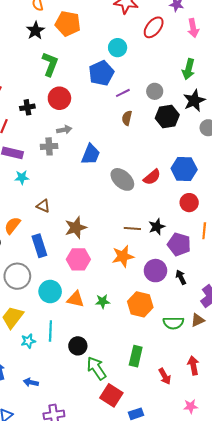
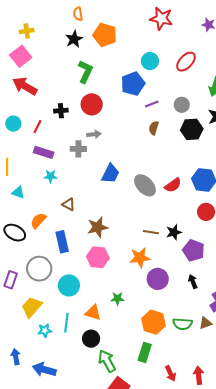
red ellipse: (154, 27) -> (186, 62), moved
blue trapezoid: (91, 154) -> (110, 174), moved
purple circle: (155, 271) -> (158, 279), moved
orange triangle: (76, 299) -> (93, 313), moved
orange hexagon: (140, 304) -> (153, 322), moved
red arrow: (193, 365) -> (199, 375), moved
blue arrow: (31, 382) -> (44, 370), size x1.6

